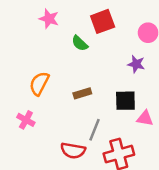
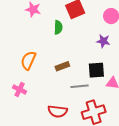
green semicircle: (80, 43) -> (58, 27), turned -128
gray line: (95, 130) -> (80, 86), moved, turned 66

